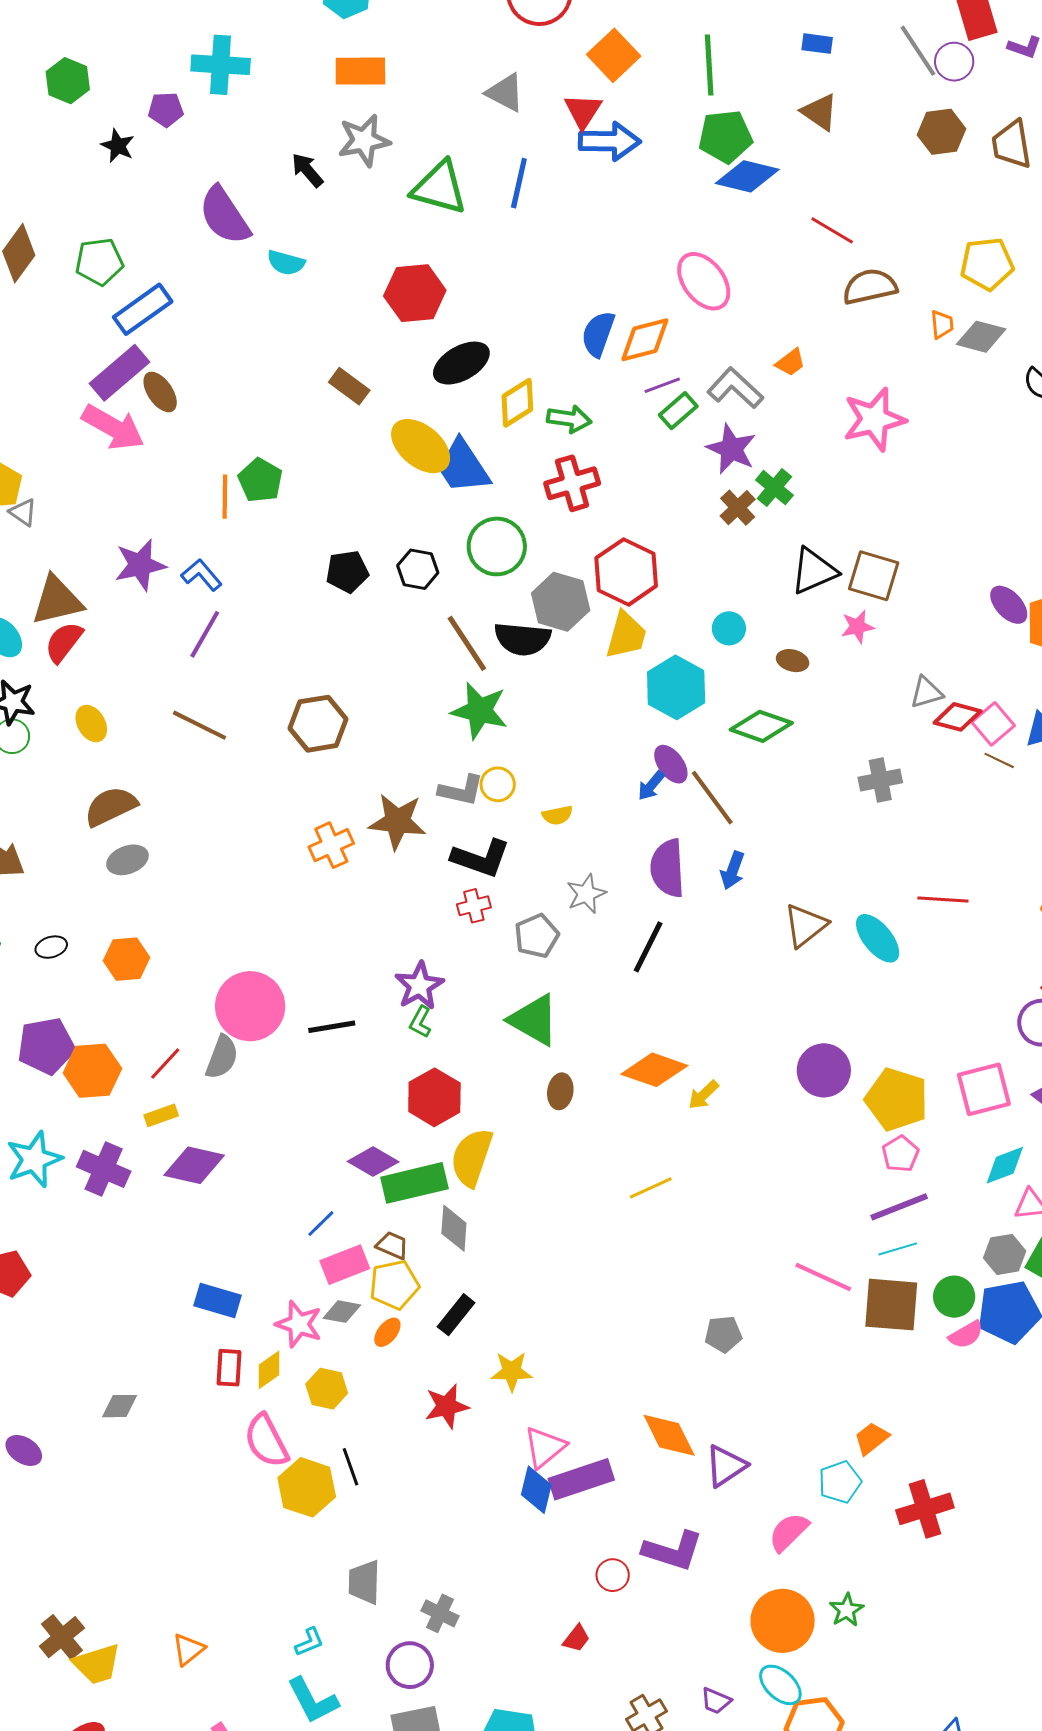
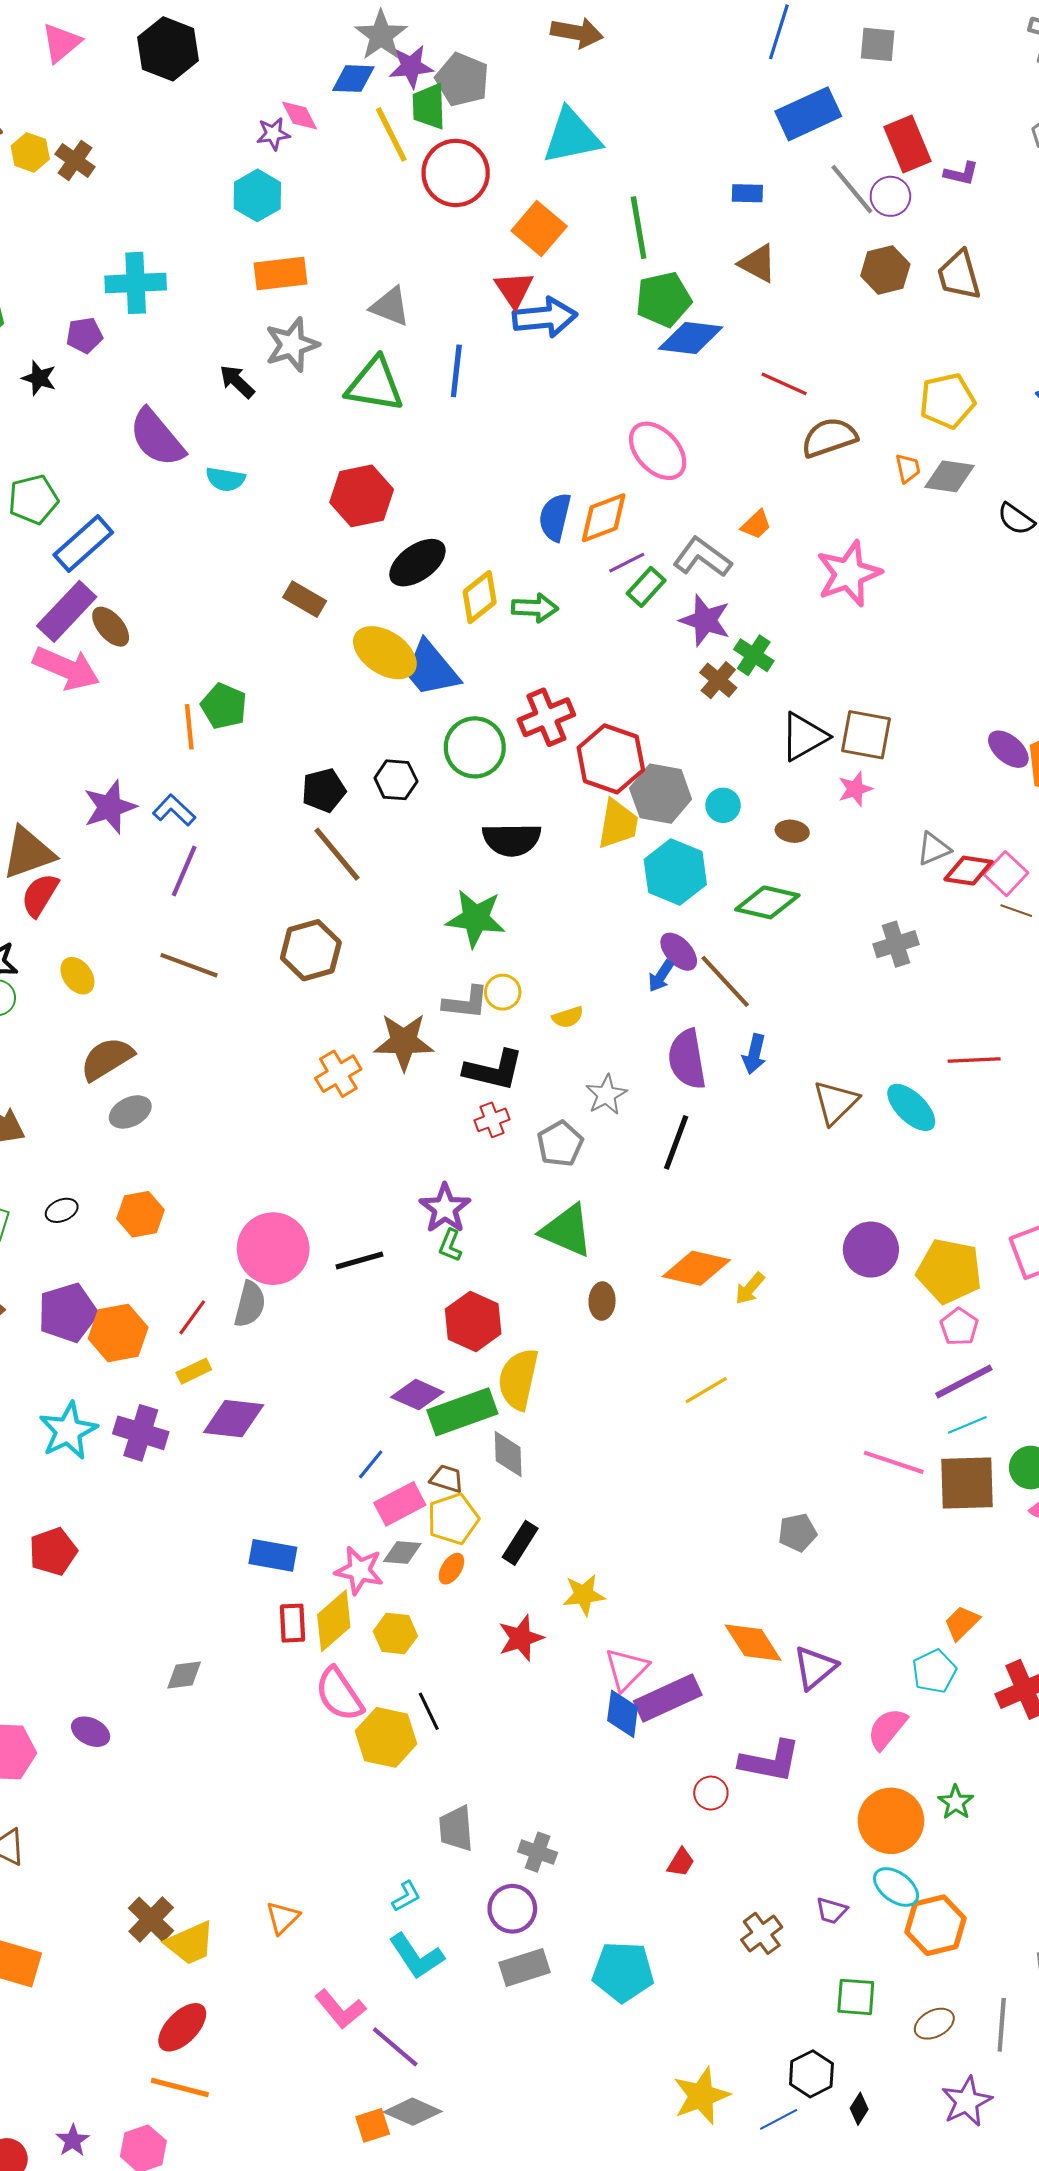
gray triangle: (505, 93) -> (390, 306), moved
red cross: (572, 483) -> (546, 717), moved
gray hexagon: (561, 602) -> (661, 794), moved
brown line: (467, 643) -> (337, 854), moved
yellow diamond: (269, 1370) -> (334, 1621), size x1.5

